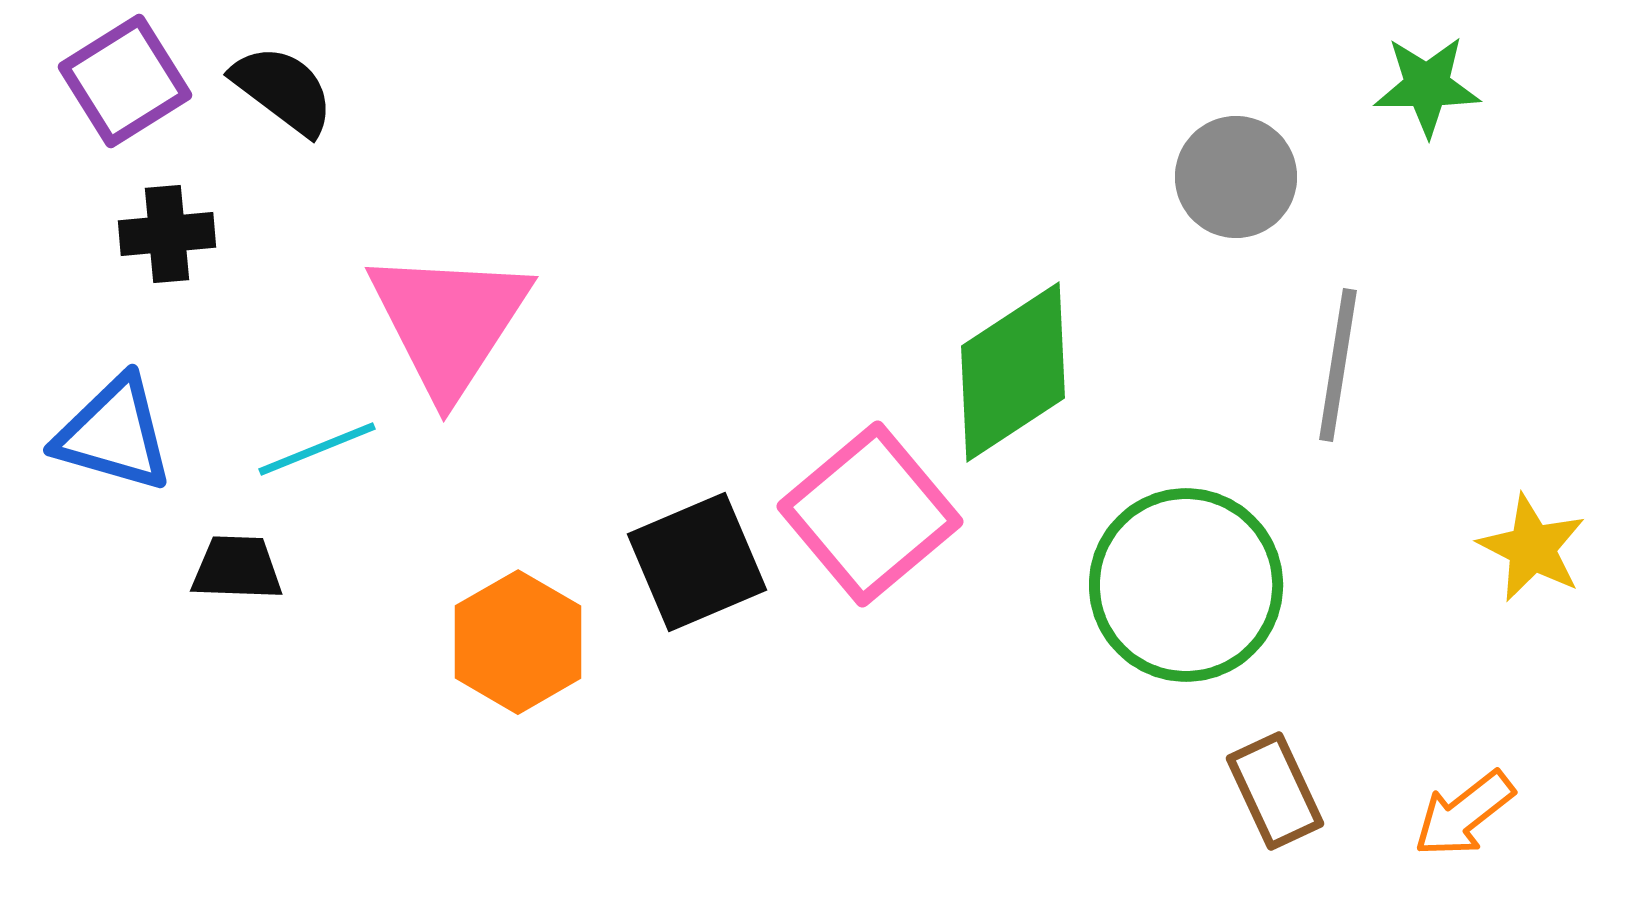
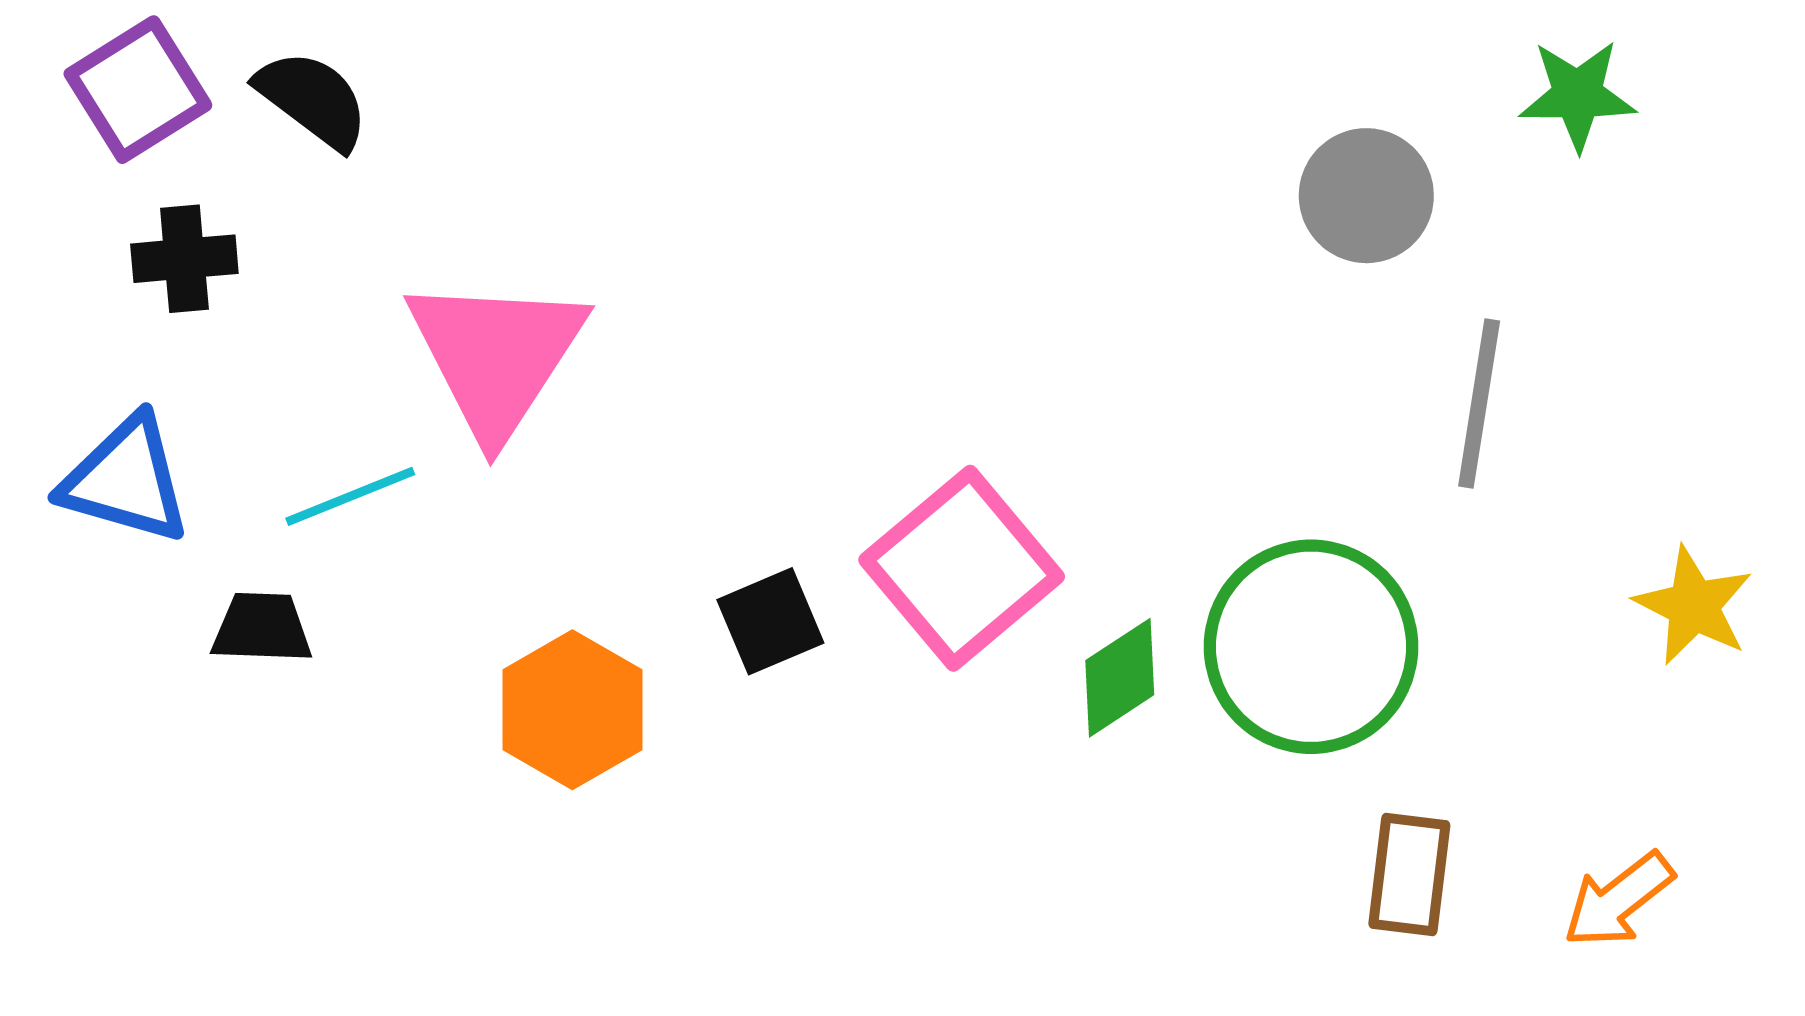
green diamond: (1013, 372) -> (1120, 678), moved, size x0.6
black square: (697, 562) -> (770, 621), size x0.7
brown rectangle: (1275, 791) -> (1409, 875), turned 32

